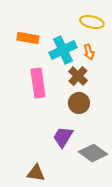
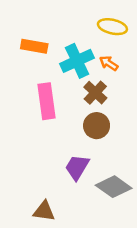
orange arrow: (89, 52) -> (109, 63), turned 140

